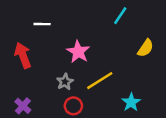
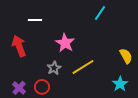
yellow semicircle: (146, 48) -> (126, 56), moved, turned -63
cyan star: (131, 102) -> (120, 84), moved
red circle: (73, 106) -> (42, 87), moved

